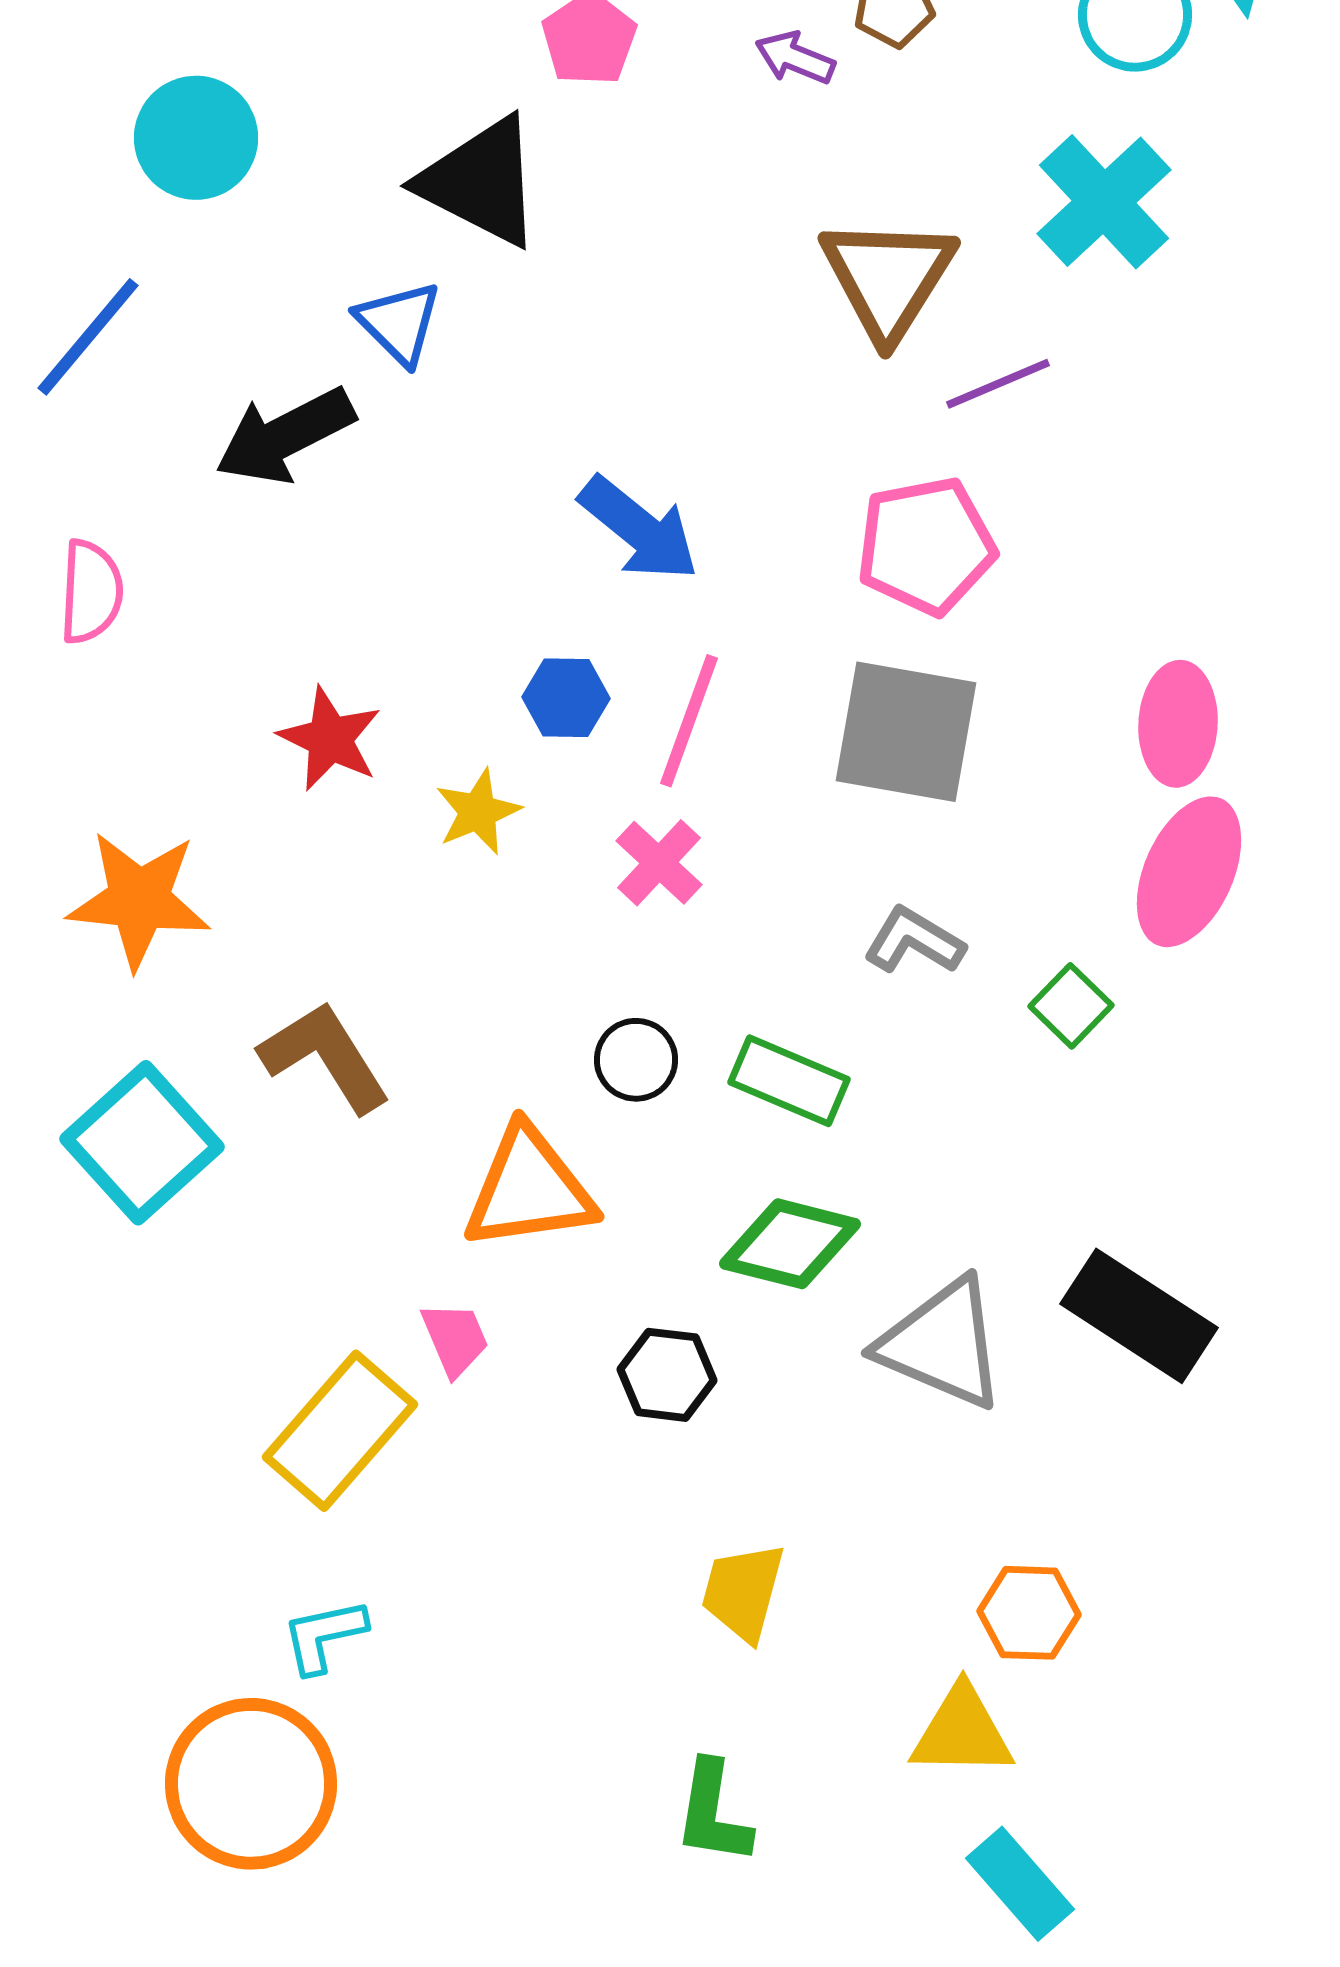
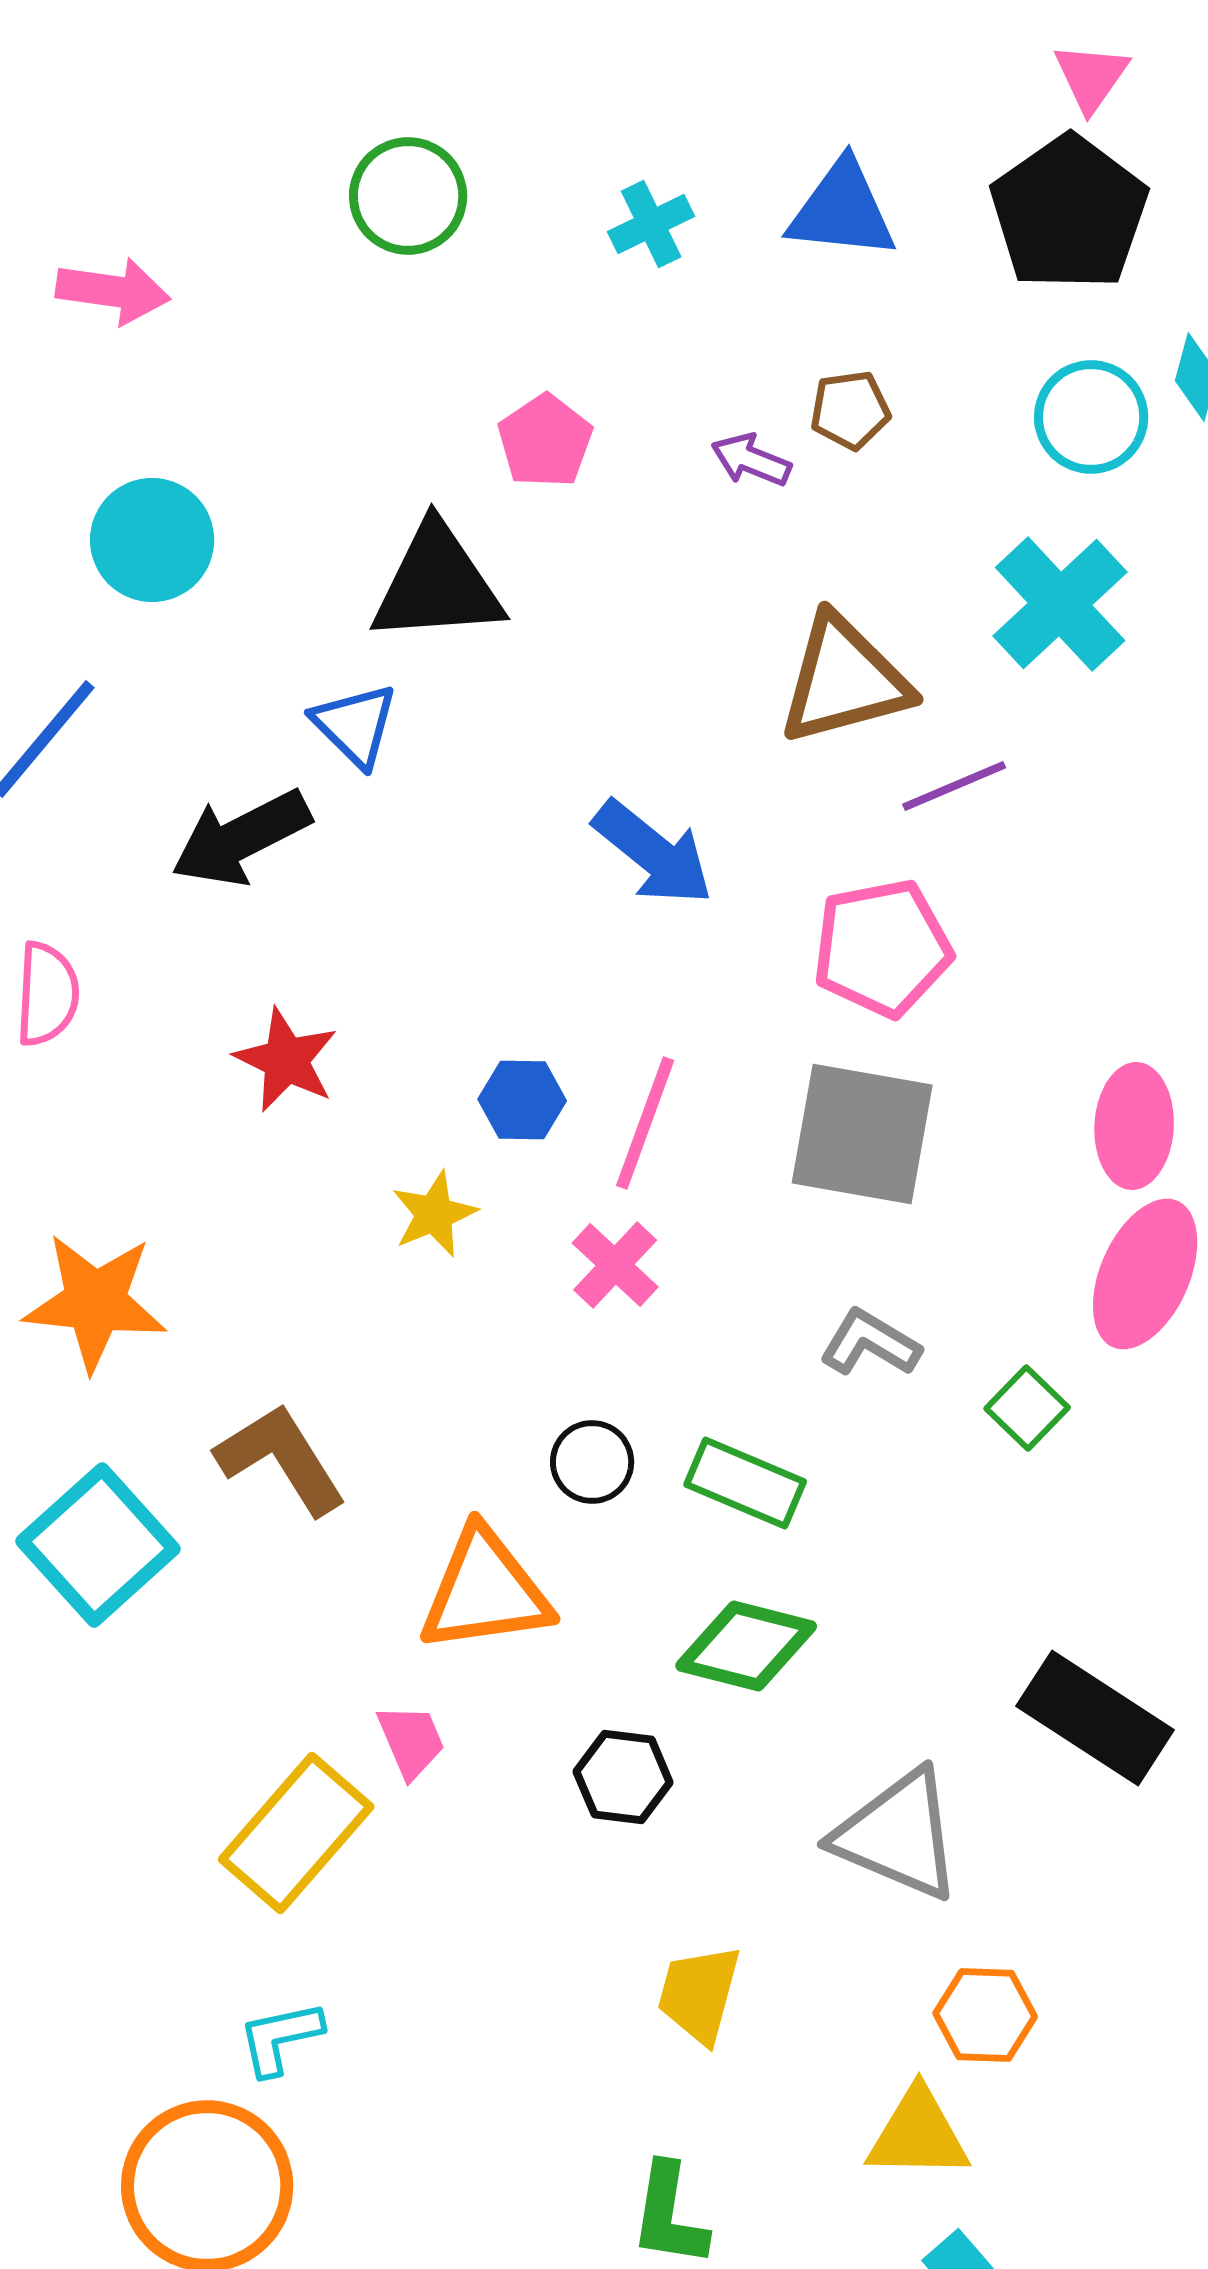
black triangle: (481, 182) -> (437, 584), turned -31
brown triangle: (888, 278) -> (844, 680), turned 43
blue arrow: (639, 529) -> (653, 853), moved
red star: (330, 739) -> (286, 1060), moved
gray triangle: (942, 1344) -> (898, 1835), moved

